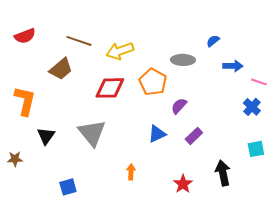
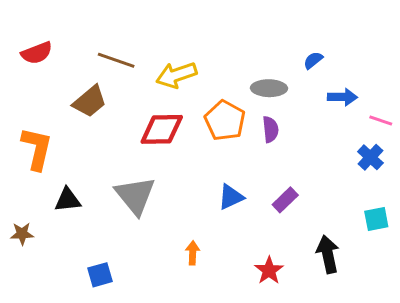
purple semicircle: (179, 106) -> (270, 129), moved, turned 132
black triangle: (46, 136) -> (68, 200), turned 48

